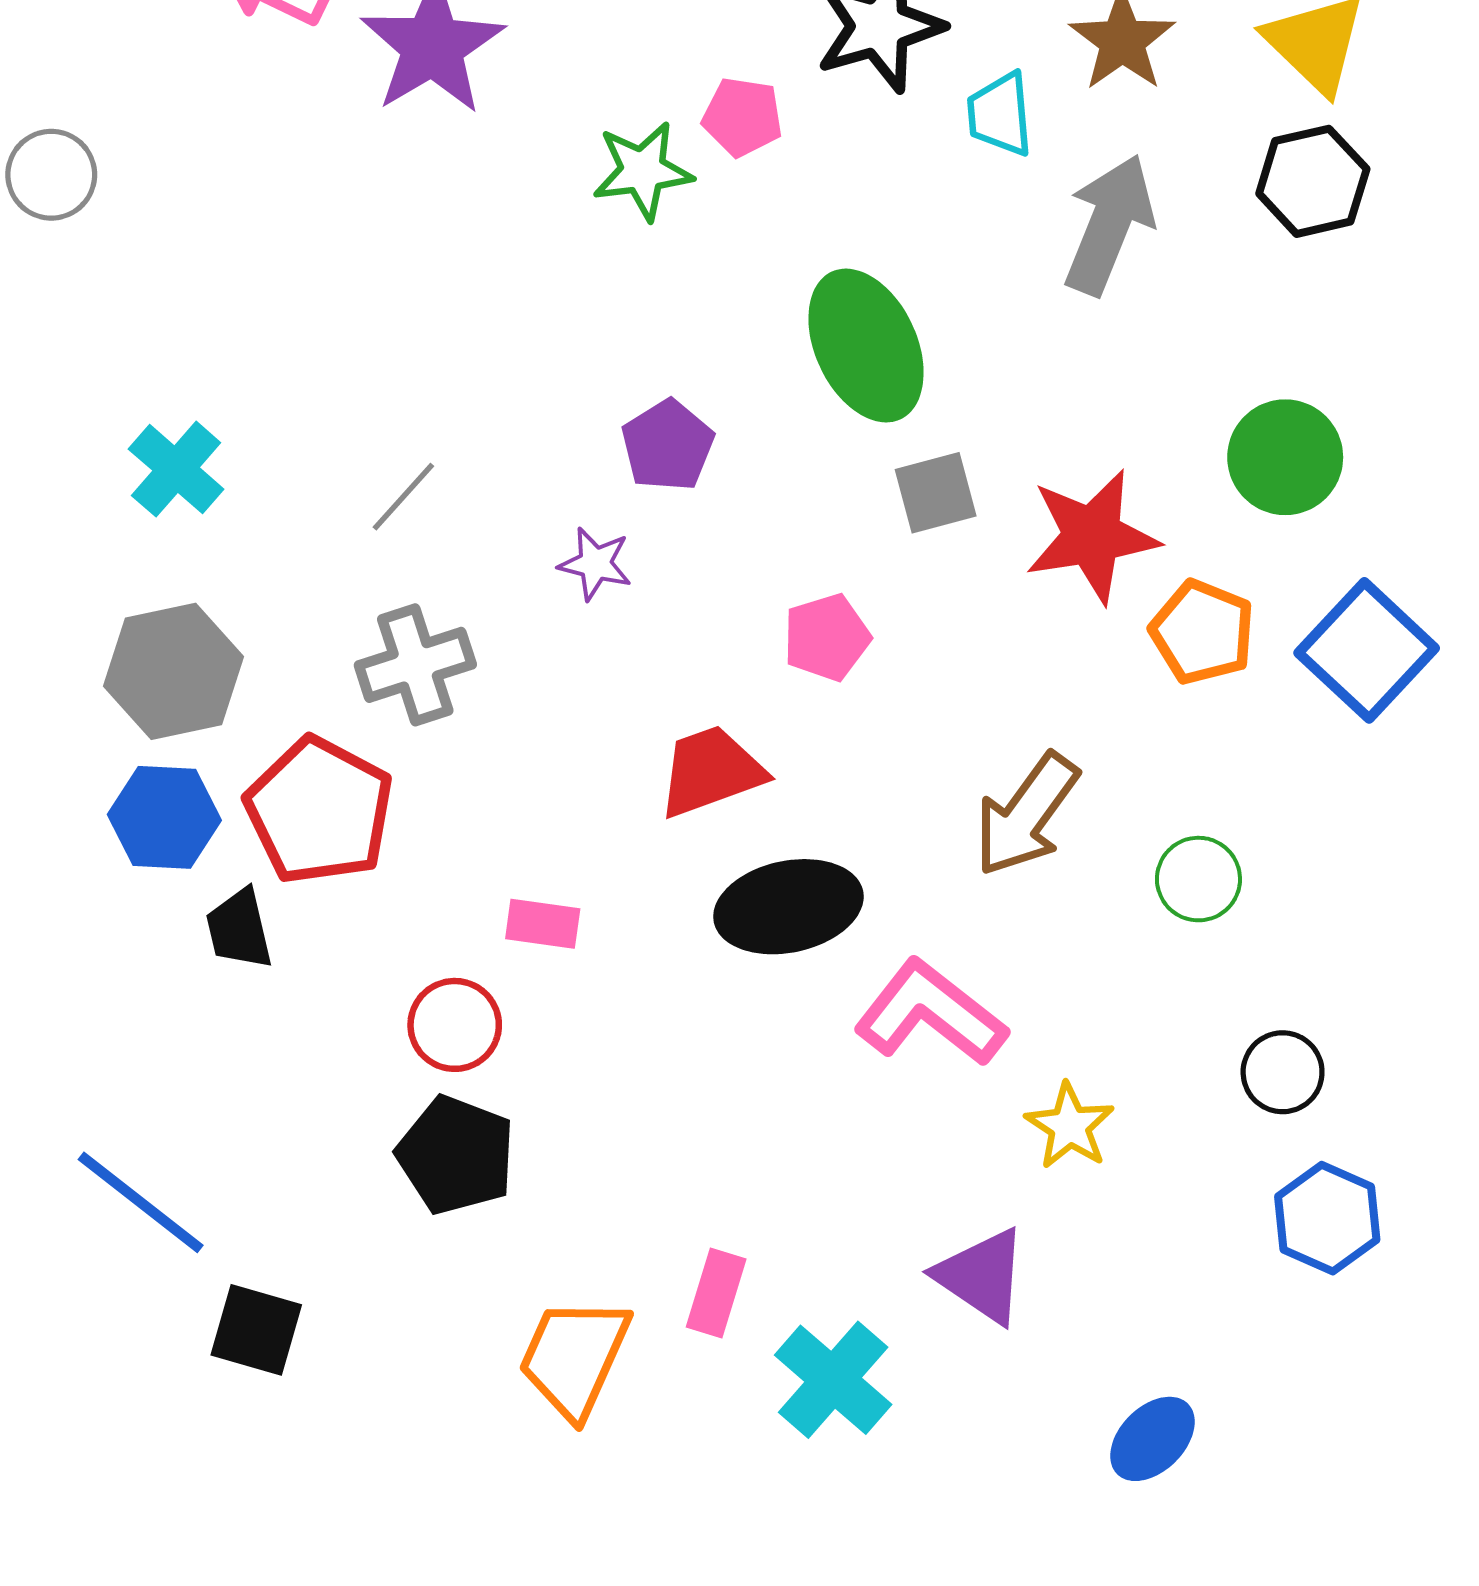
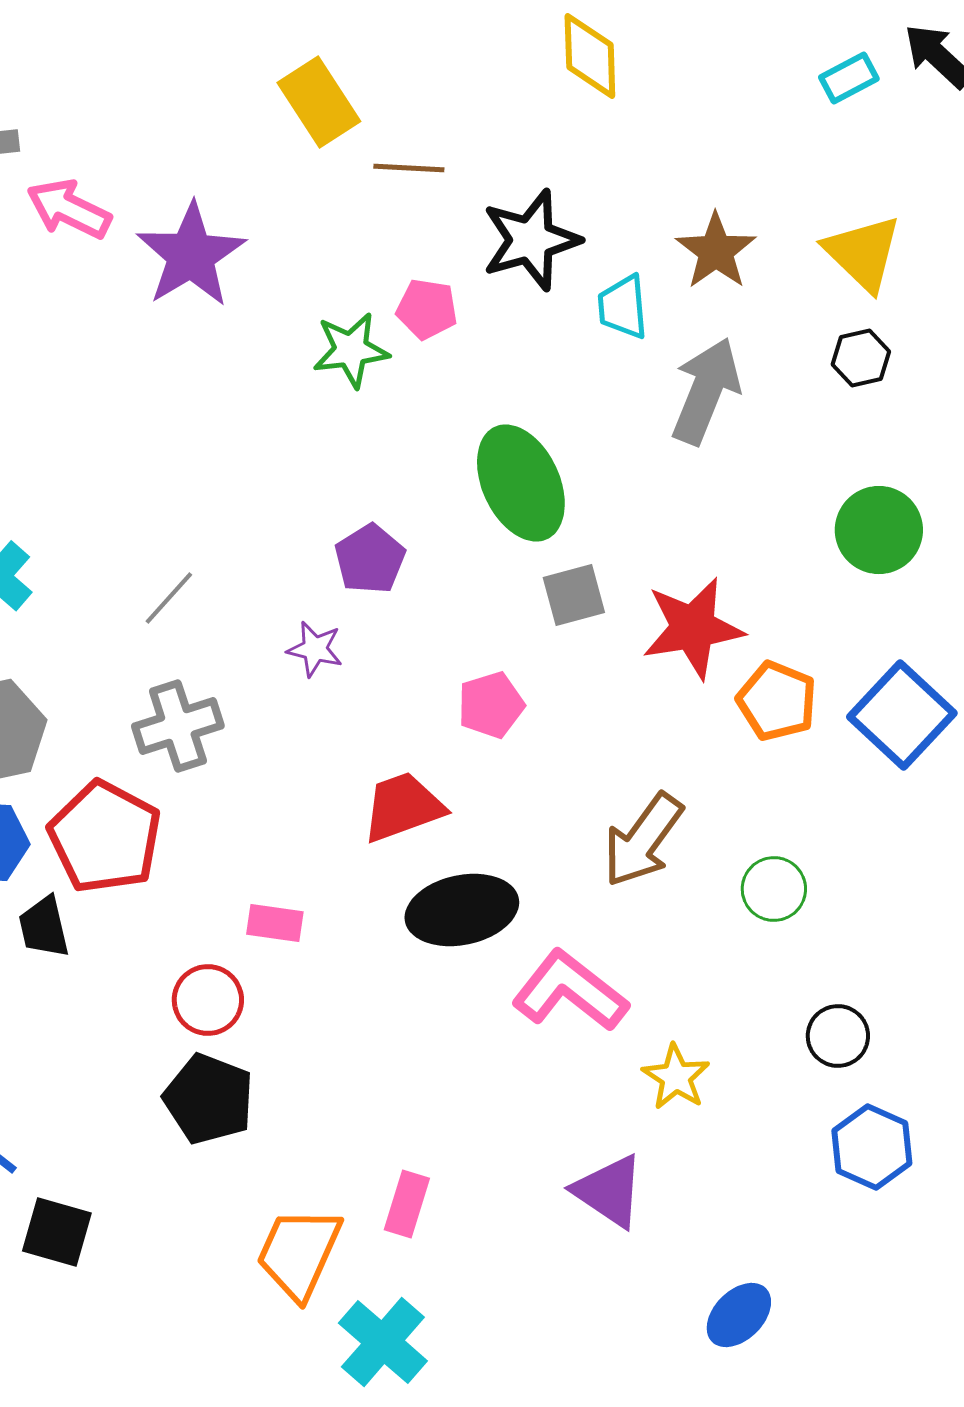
black hexagon: (1313, 181) -> (861, 358), size x0.7
green circle: (1285, 457) -> (879, 530), moved
cyan cross: (833, 1380) -> (383, 1342), moved

